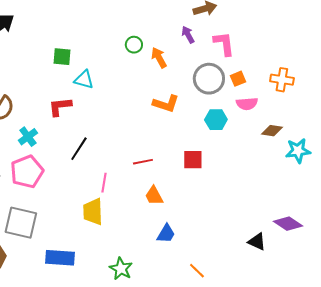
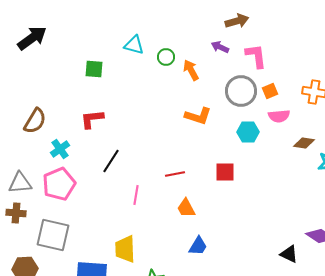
purple arrow: (188, 35) -> (220, 47), turned -36
cyan triangle: (84, 80) -> (134, 45), moved
yellow trapezoid: (93, 212) -> (125, 249), moved

